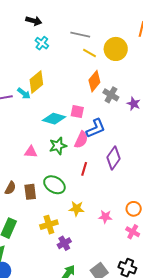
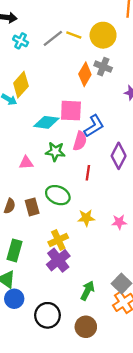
gray line: (80, 35) -> (53, 38), moved, turned -42
yellow line: (90, 53) -> (74, 35), moved
gray cross: (111, 95) -> (103, 67), moved
pink square: (77, 112) -> (71, 111), size x1.5
green star: (58, 146) -> (55, 152), turned 30
purple cross: (64, 243) -> (58, 260), moved, size x1.5

